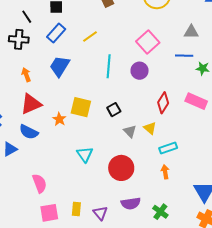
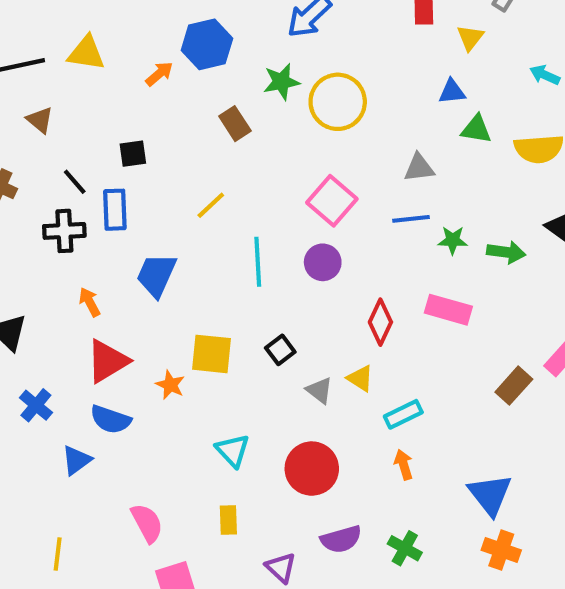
blue rectangle: (56, 33) -> (115, 210), moved, turned -36
yellow rectangle: (76, 209) -> (228, 520), moved

